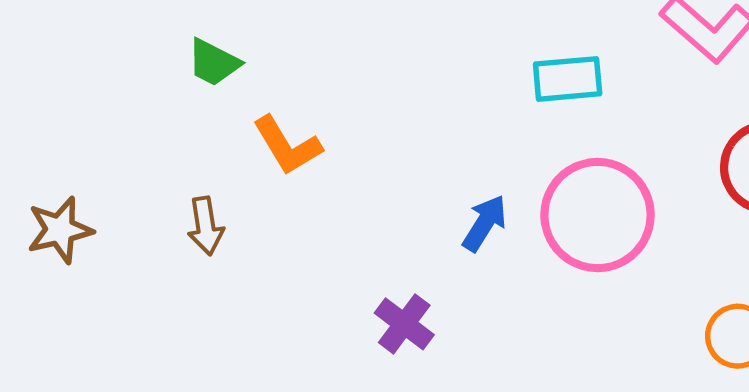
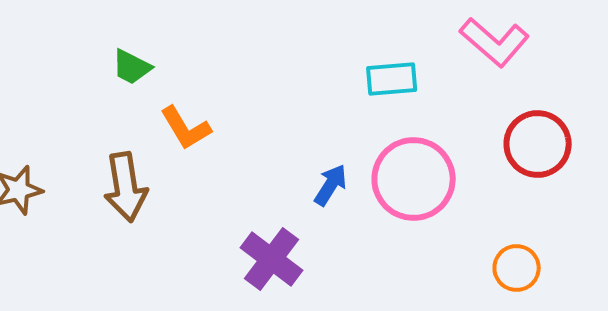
brown arrow: (206, 226) -> (126, 187), size x1.6
purple cross: (404, 324) -> (272, 259), size x1.4

